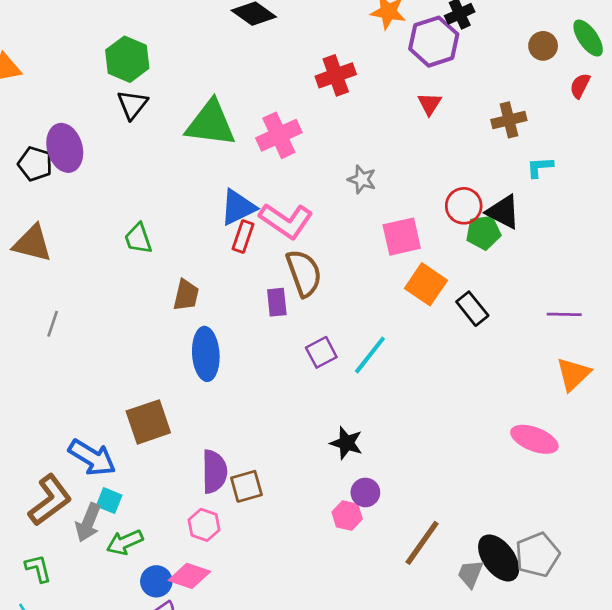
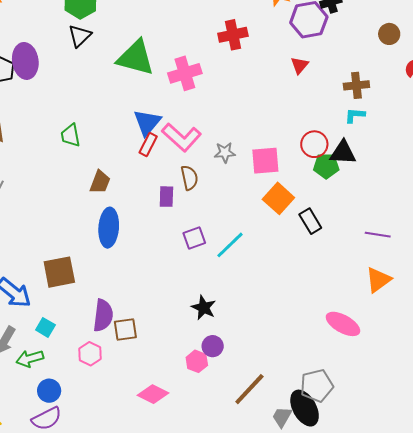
cyan L-shape: (540, 167) -> (355, 115), moved
gray star: (362, 179) -> (225, 153), moved, turned -30
blue triangle: (238, 207) -> (147, 122), turned -32
black triangle: (503, 212) -> (343, 153), turned -32
brown semicircle: (304, 273) -> (189, 178), size x0.7
cyan square: (109, 501) -> (45, 327), moved
gray pentagon: (537, 555) -> (317, 386), moved
pink diamond: (189, 576) -> (153, 394), moved

